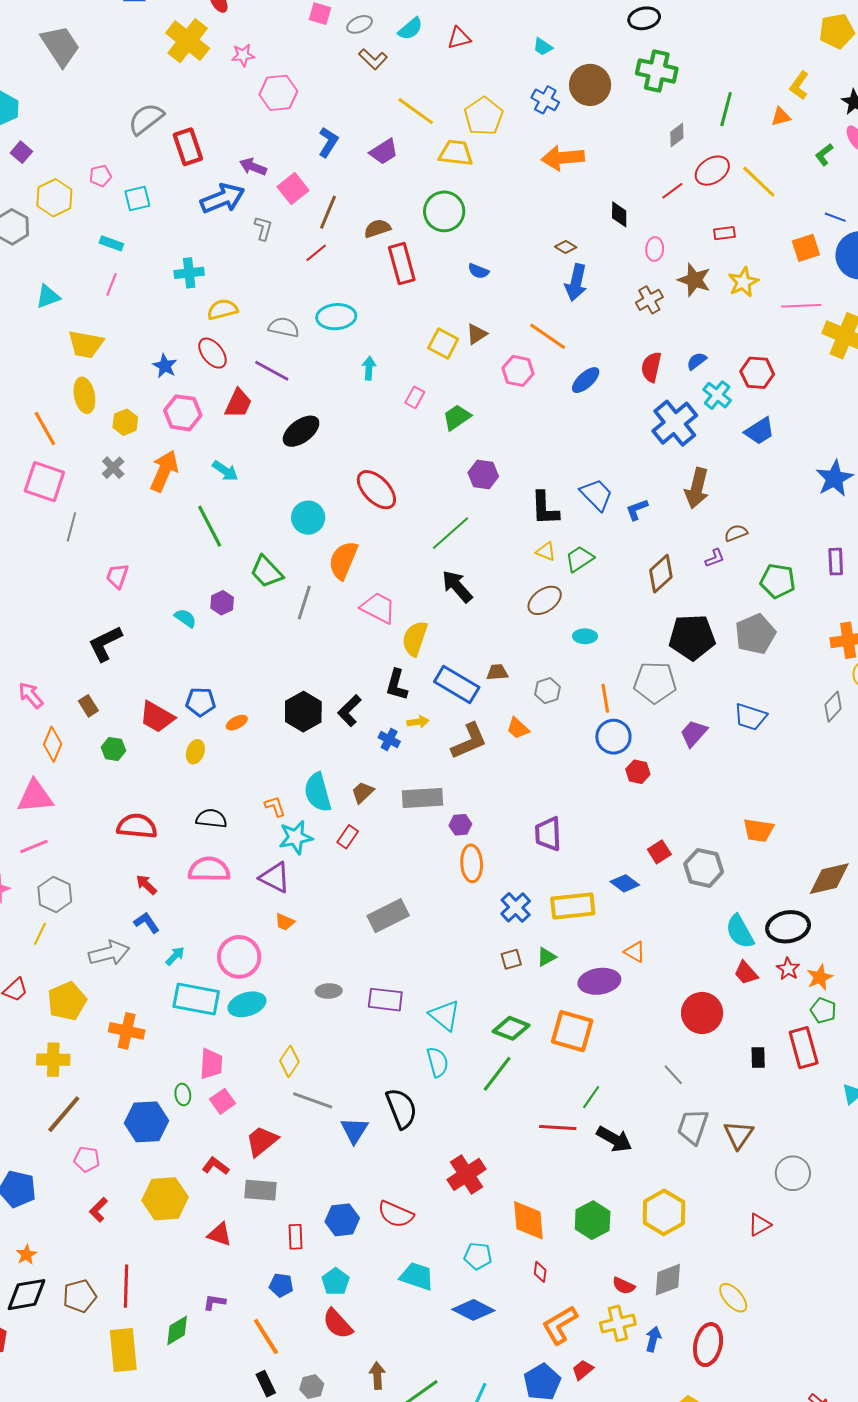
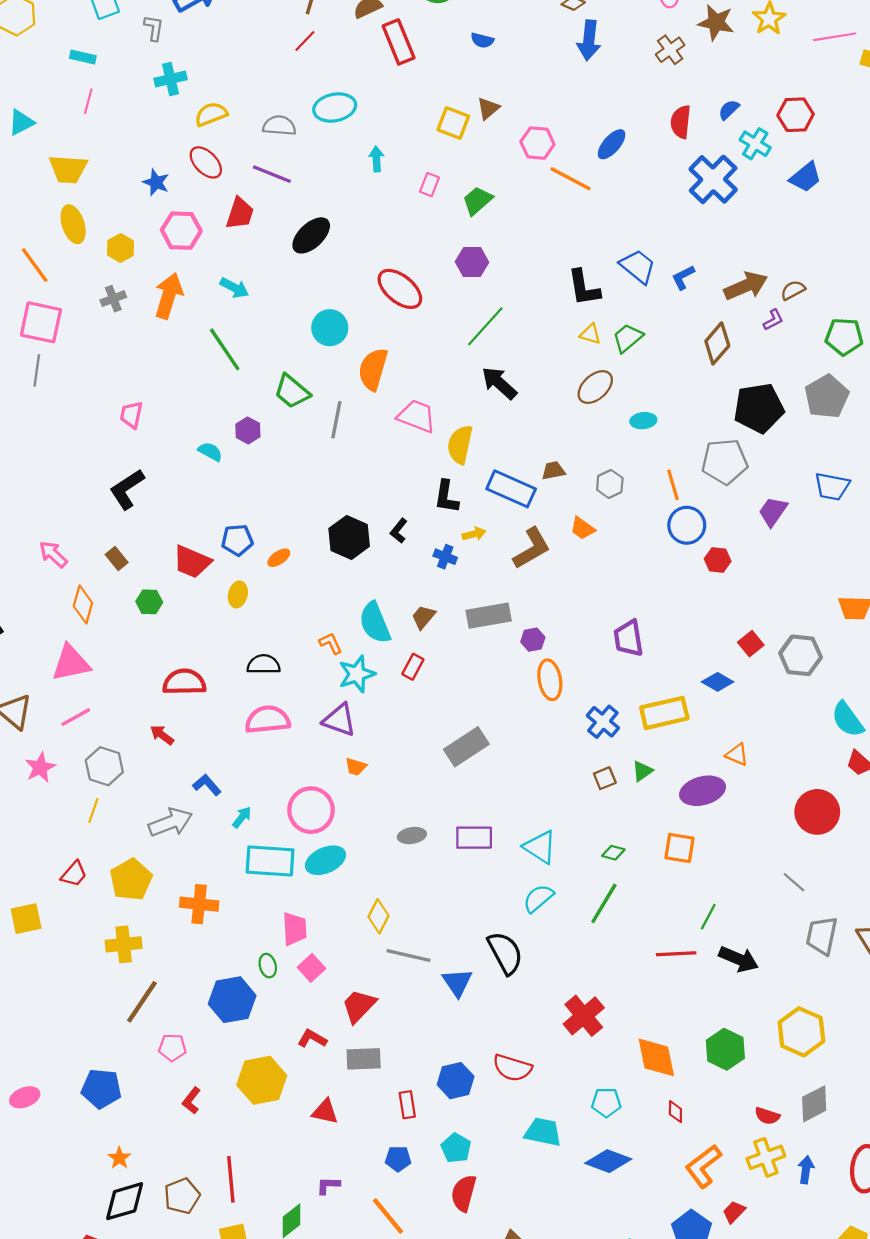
gray L-shape: (263, 228) -> (154, 28), moved
orange line: (548, 336) -> (571, 179), moved
gray cross: (113, 468) -> (113, 299), turned 30
purple hexagon: (483, 474) -> (472, 262), moved
brown arrow: (697, 488) -> (746, 286), moved, turned -120
gray line: (71, 527) -> (37, 370), moved
black L-shape: (349, 711) -> (399, 531), size x0.7
red arrow: (146, 885) -> (162, 735), moved
green diamond: (511, 1028) -> (613, 853), size x0.6
orange square: (572, 1031) -> (679, 848), size x0.7
cyan semicircle: (438, 1062) -> (538, 898), turned -108
red semicircle: (338, 1324) -> (464, 1193), turned 64

